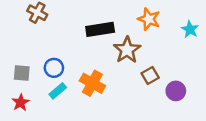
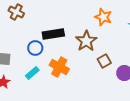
black rectangle: (100, 29) -> (53, 34), moved
blue circle: (54, 68) -> (35, 48), moved

